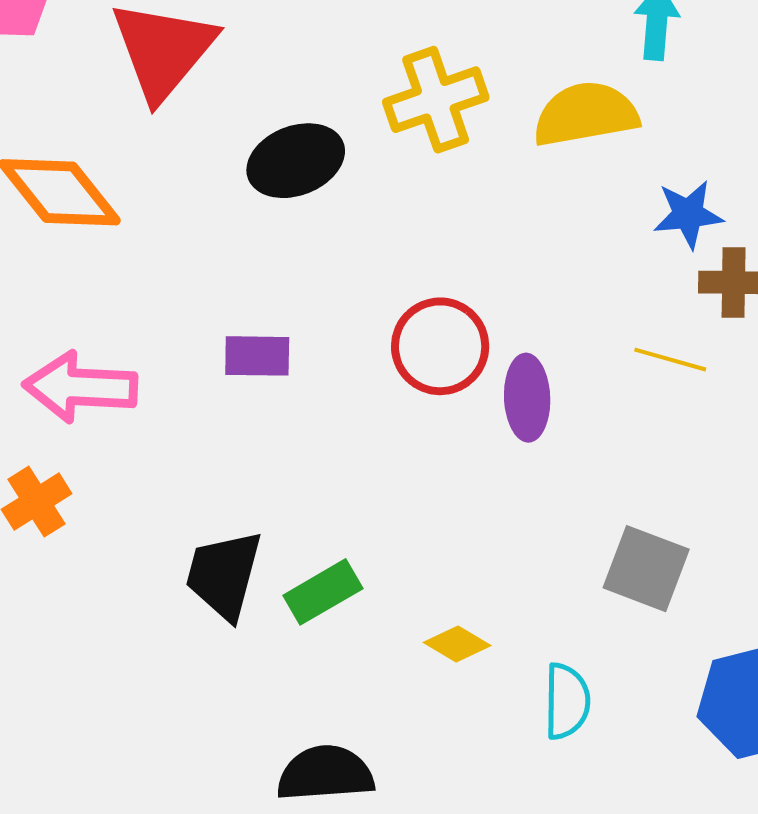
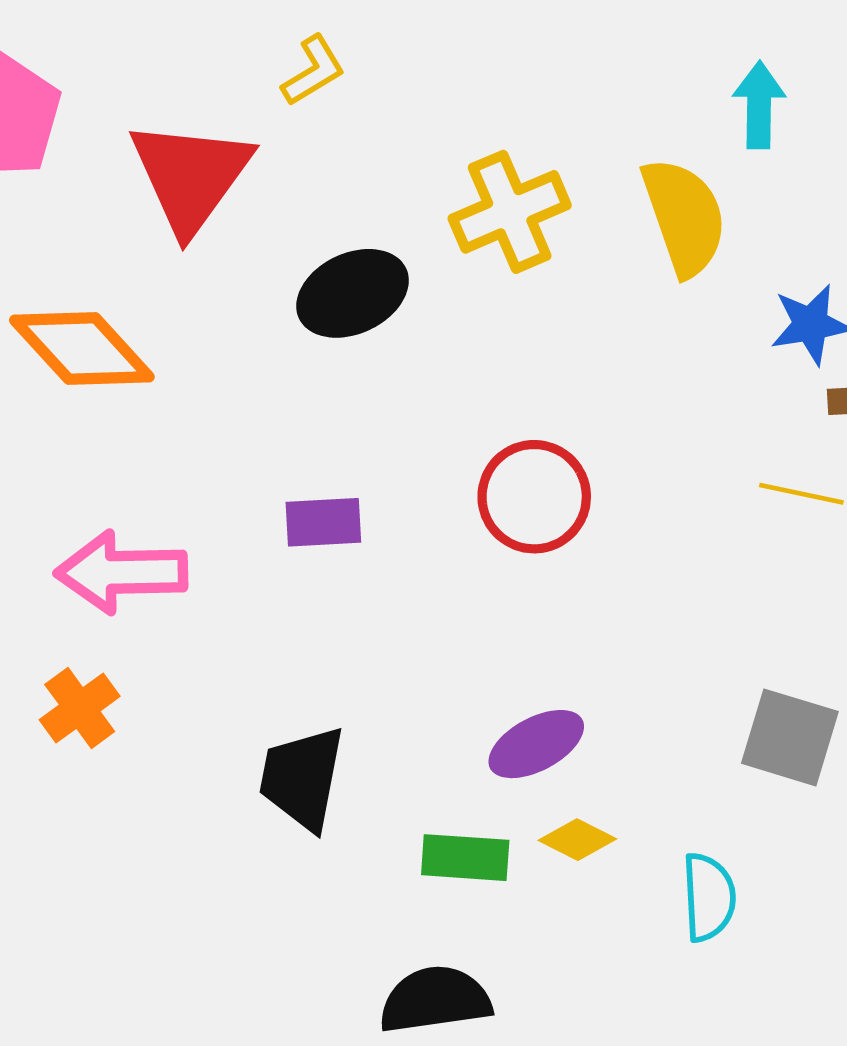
yellow semicircle: (586, 114) -> (684, 217), turned 85
purple ellipse: (527, 398) -> (536, 744), moved, turned 68
green rectangle: (323, 592) -> (465, 858), moved, turned 38

